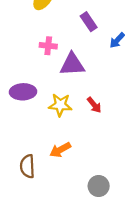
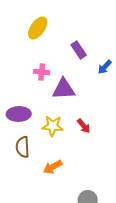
brown semicircle: (27, 166) -> (23, 147), moved

